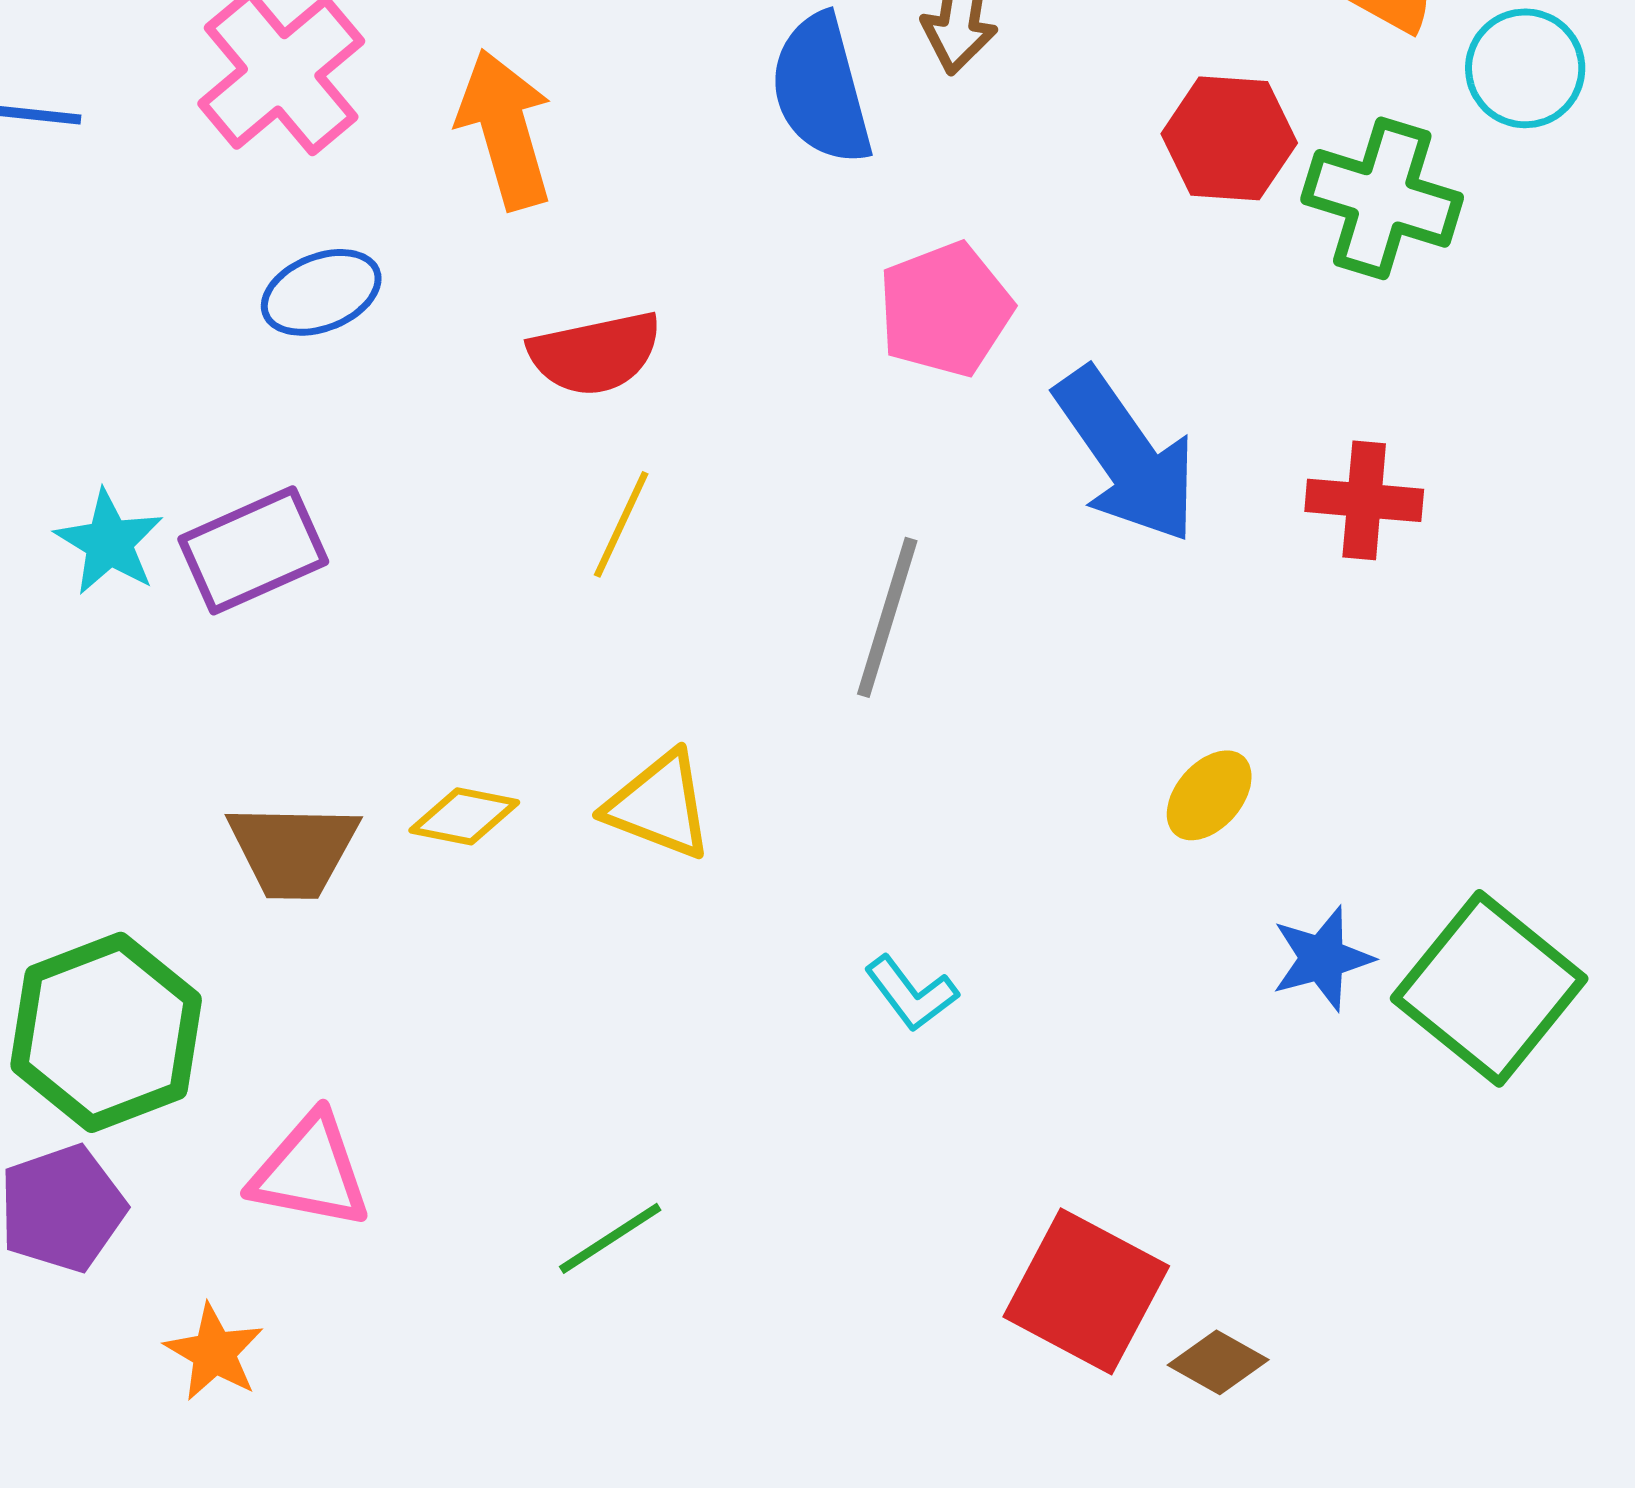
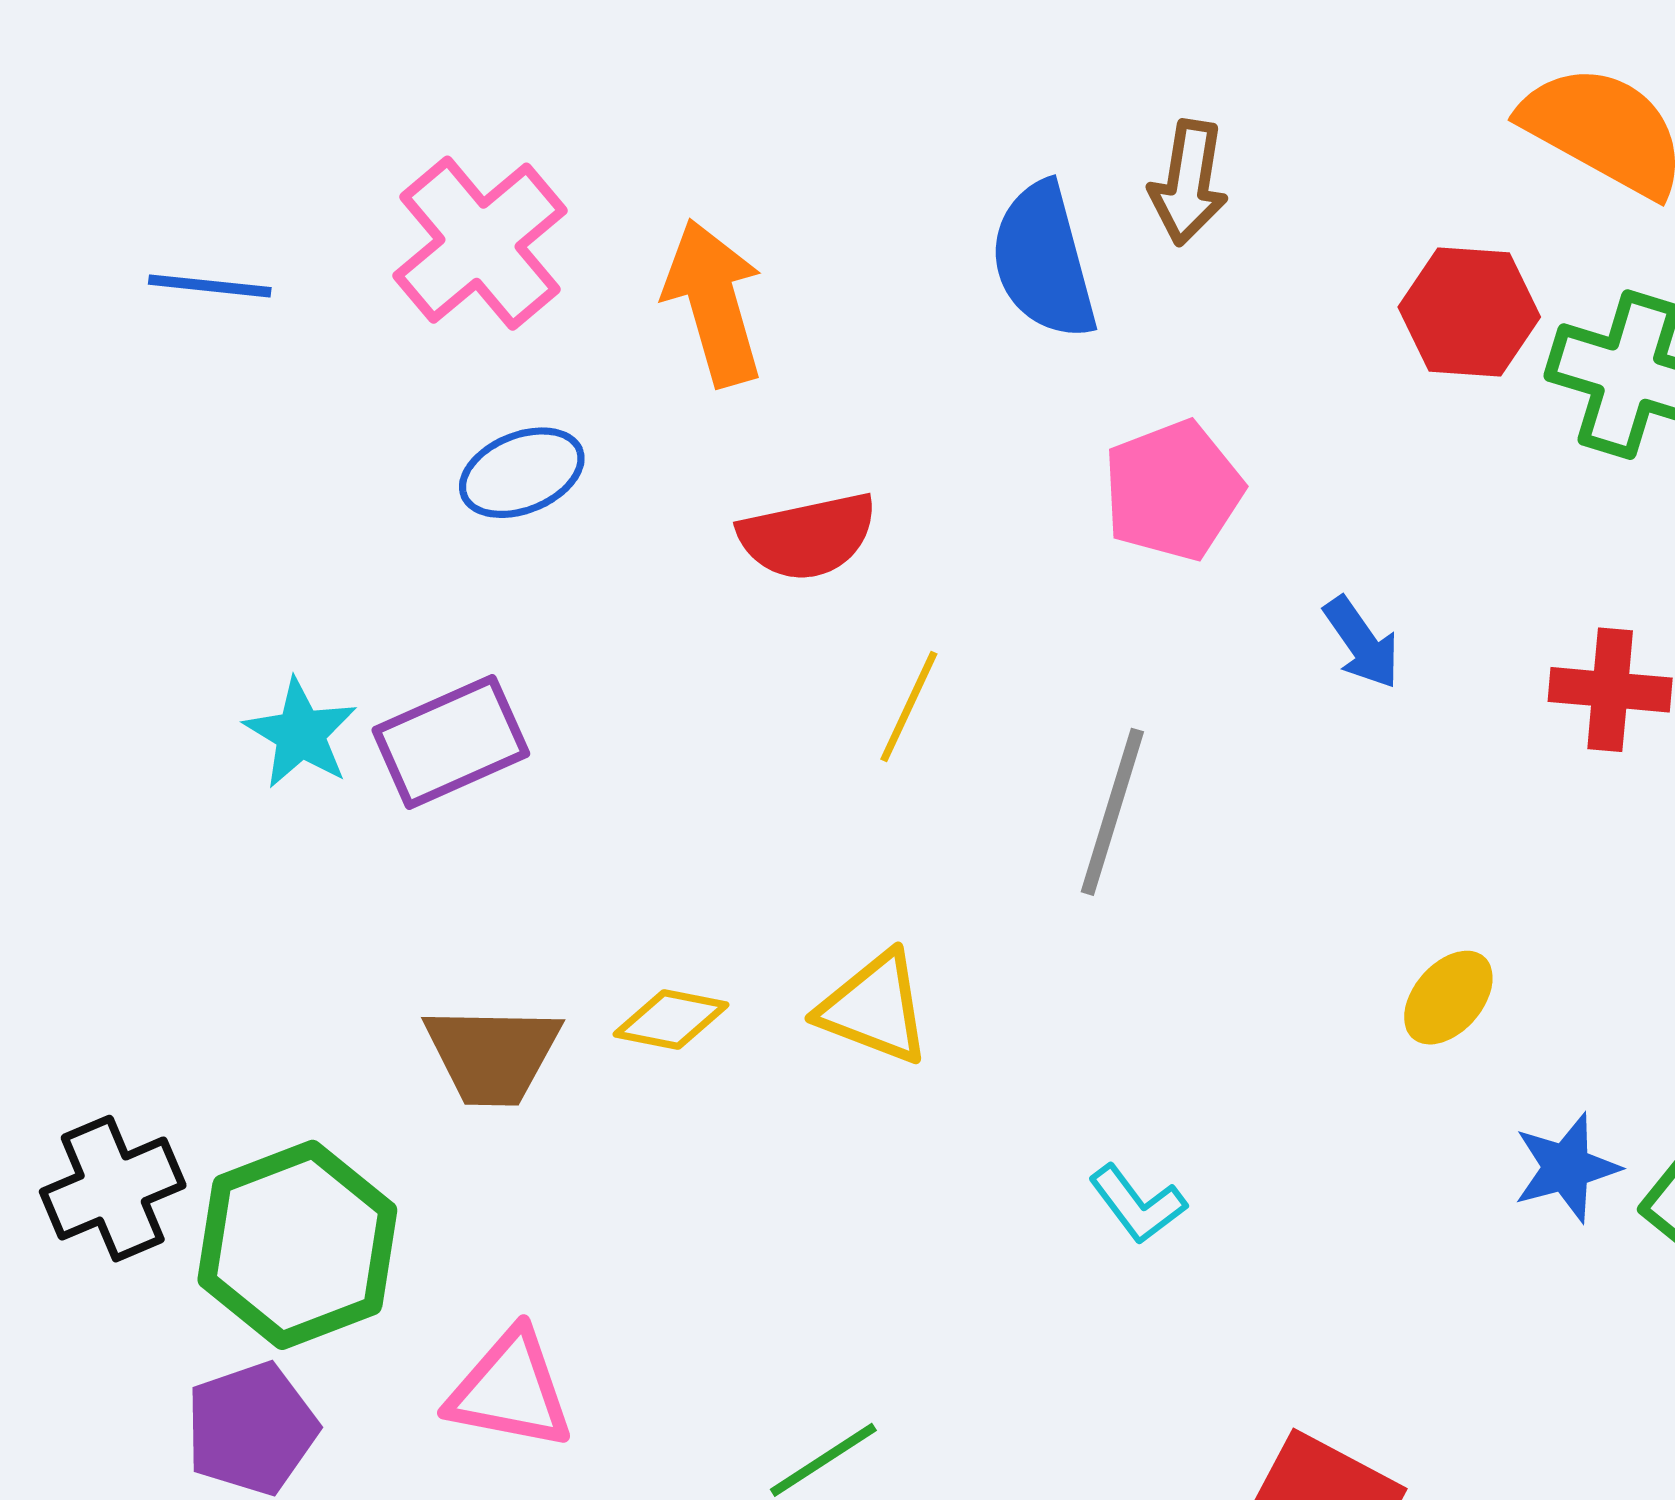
blue arrow: (1126, 455) -> (1362, 643), size x0.5
yellow line: (621, 524) -> (909, 706), moved

